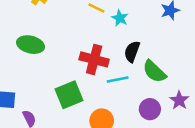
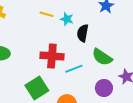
black semicircle: (132, 52) -> (83, 33), moved

